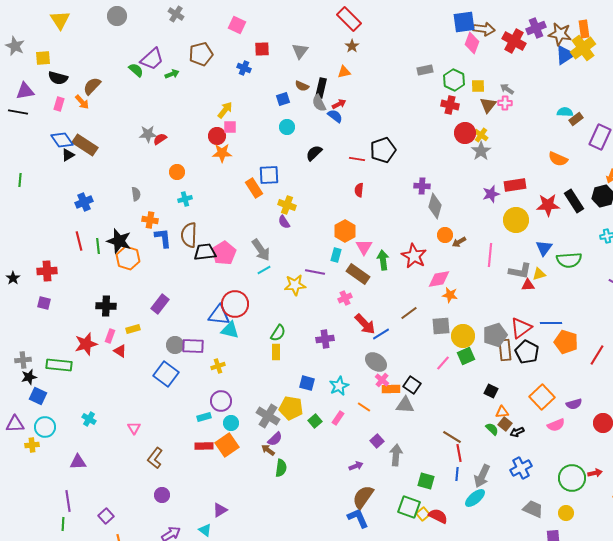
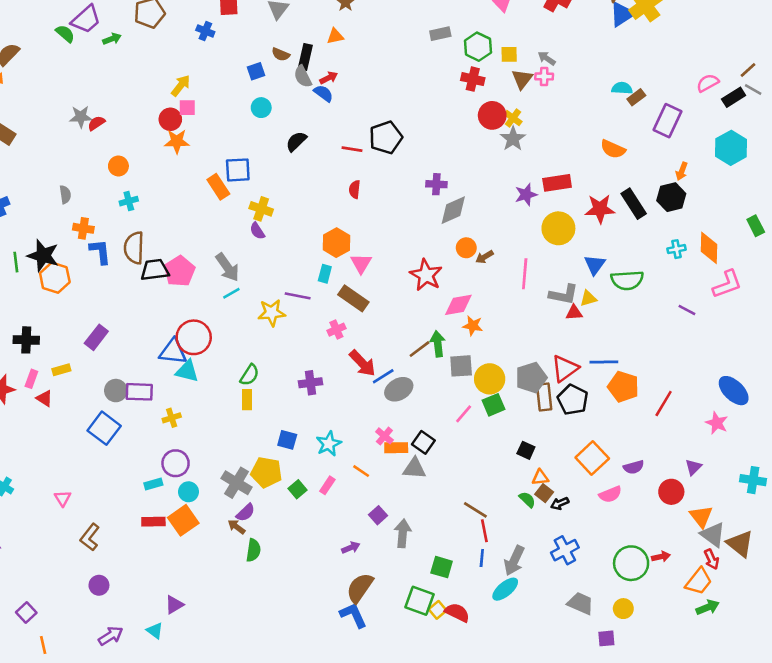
gray diamond: (435, 206) -> (453, 210), turned 50
green arrow: (383, 260) -> (438, 344), moved
gray ellipse: (376, 362) -> (399, 389), moved, turned -65

